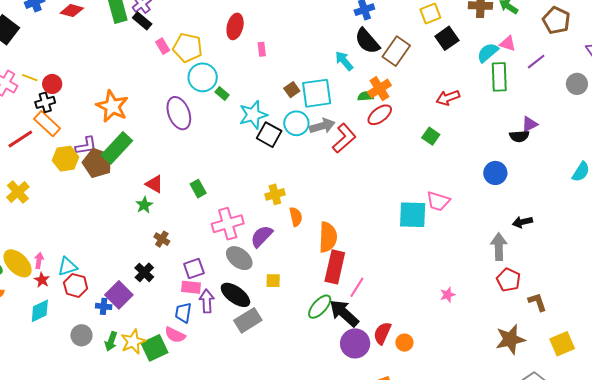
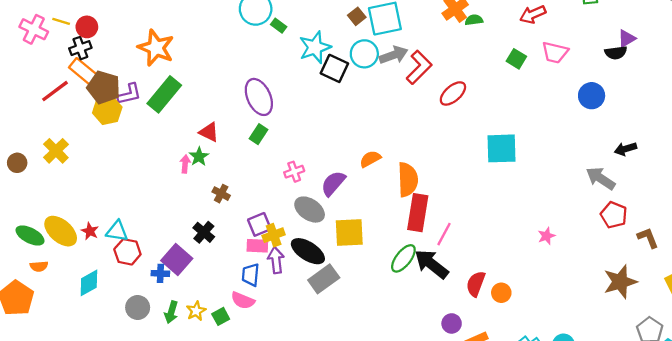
green semicircle: (366, 96) -> (474, 20), moved
purple ellipse: (179, 113) -> (259, 97), moved
red ellipse: (380, 115) -> (453, 93), moved
brown pentagon: (97, 163) -> (104, 87), moved
green rectangle: (198, 189) -> (258, 134), turned 66
yellow cross: (275, 194) -> (274, 235), moved
pink trapezoid: (438, 201) -> (555, 52), moved
orange semicircle: (296, 217) -> (370, 159), turned -102
pink cross: (228, 224) -> (294, 172), size x0.6
gray arrow: (499, 247) -> (601, 178), turned -52
pink arrow: (39, 261) -> (185, 164), moved
cyan triangle: (67, 266) -> (117, 231), turned 30
red star: (42, 280) -> (90, 231), moved
yellow square: (273, 281) -> (349, 233), size x1.8
yellow star: (133, 342) -> (196, 311), size x0.7
purple circle: (355, 343) -> (452, 323), moved, size x0.6
green square: (155, 348) -> (221, 316), size x0.6

